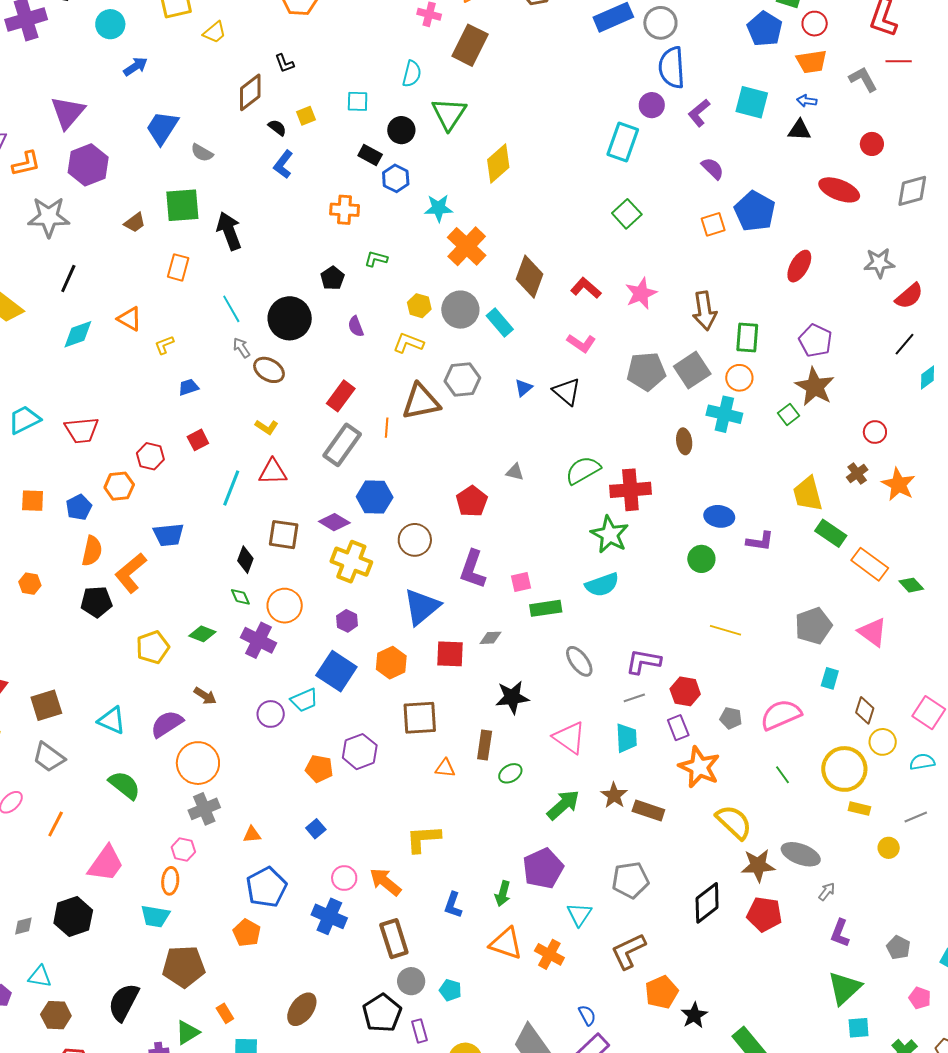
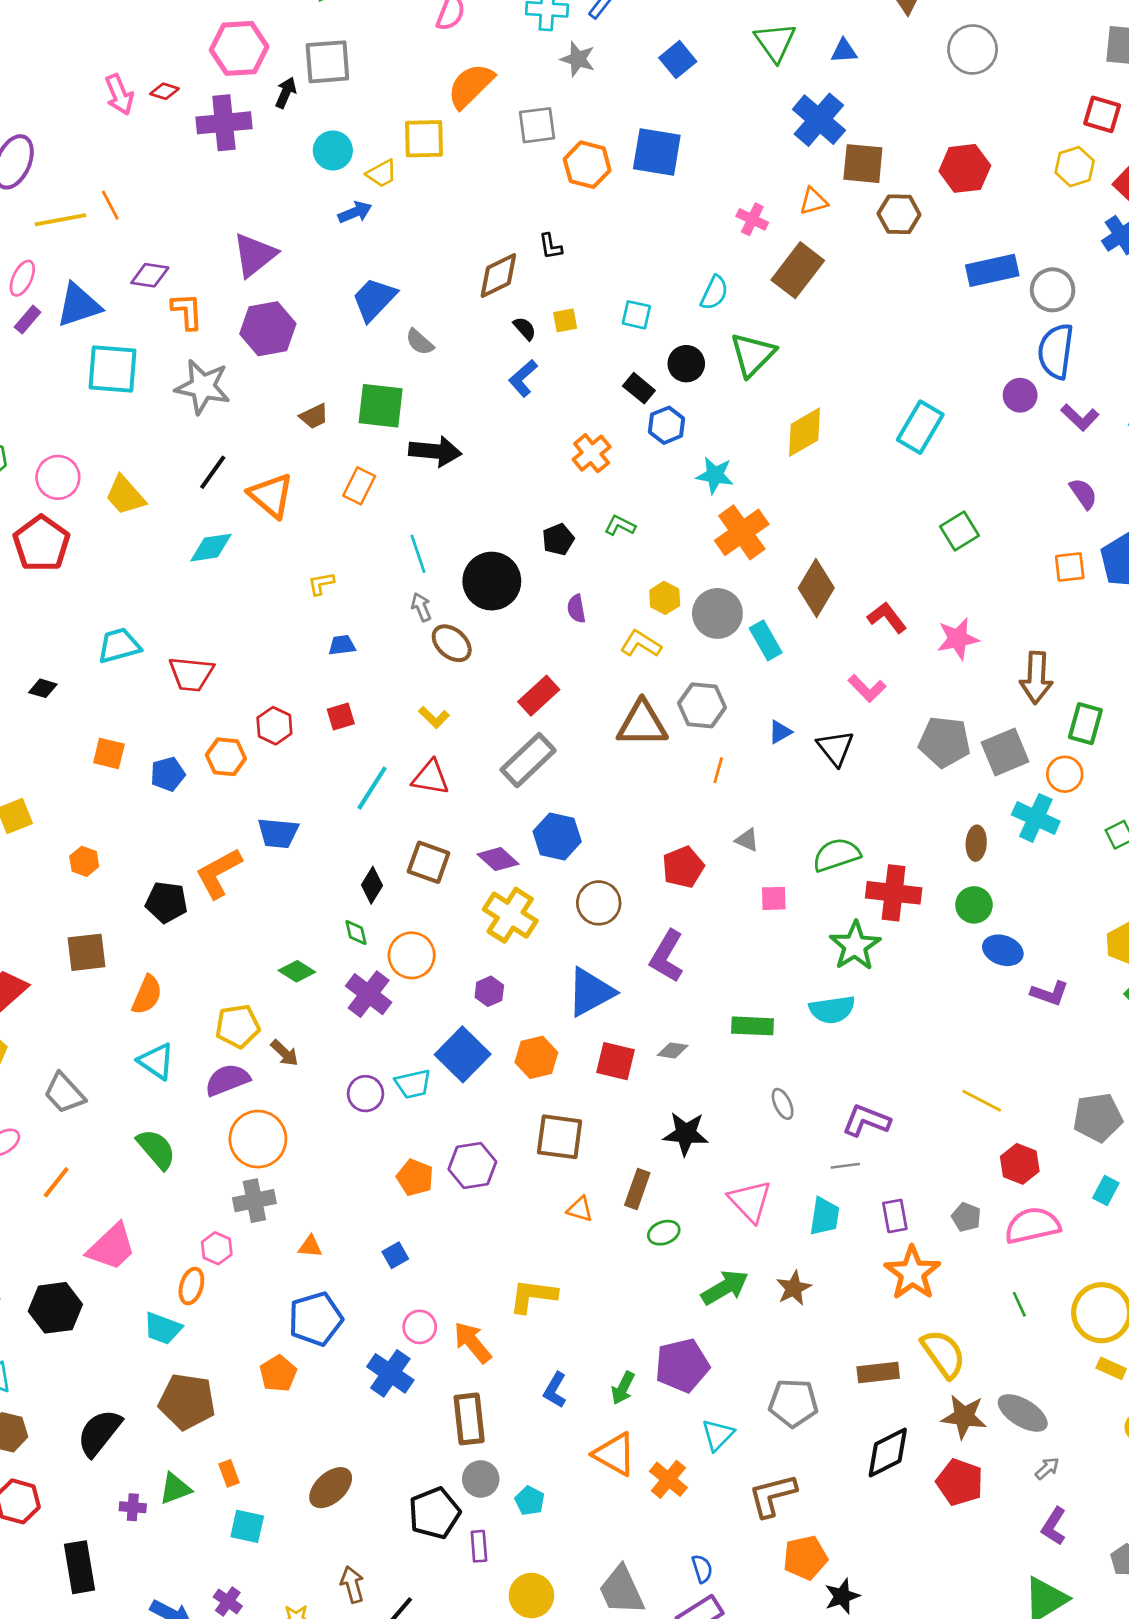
yellow trapezoid: (215, 32) -> (382, 174), moved
purple L-shape: (699, 113) -> (1080, 417), turned -108
cyan rectangle: (623, 142) -> (920, 427), moved
orange L-shape: (26, 164) -> (187, 311), turned -92
orange cross: (345, 210) -> (592, 453), turned 36
black arrow: (229, 231) -> (435, 451), turned 105
orange triangle: (130, 319) -> (271, 495), moved, size x1.4
orange line: (387, 428) -> (718, 770), moved
orange semicircle: (92, 551) -> (147, 995), moved
green circle: (701, 559) -> (974, 905), moved
pink square: (521, 582) -> (774, 898), moved
yellow pentagon: (153, 647) -> (238, 1026), moved
gray ellipse: (579, 661) -> (783, 1104), size x0.7
red hexagon: (685, 691) -> (1020, 1164), moved
brown square: (46, 705) -> (87, 952), moved
brown rectangle: (648, 810) -> (878, 1373), moved, turned -36

